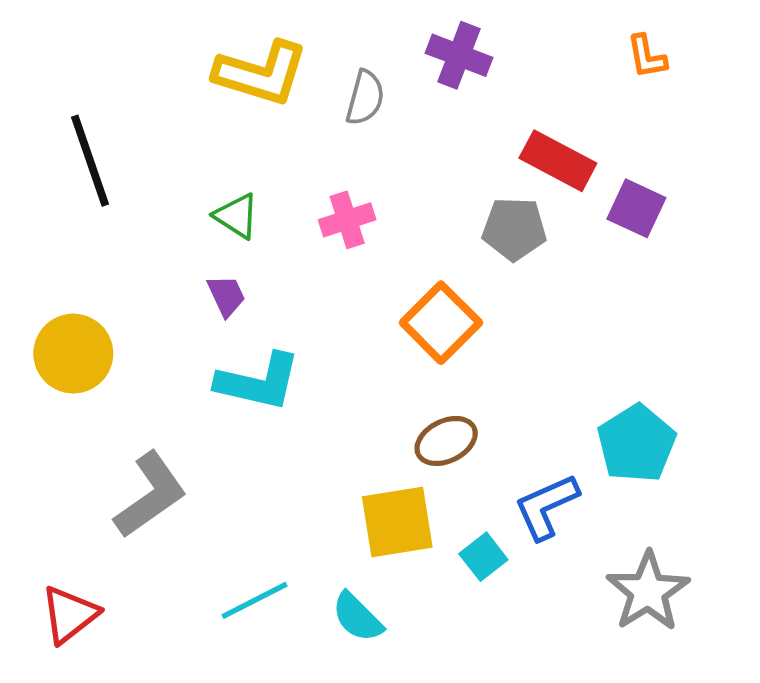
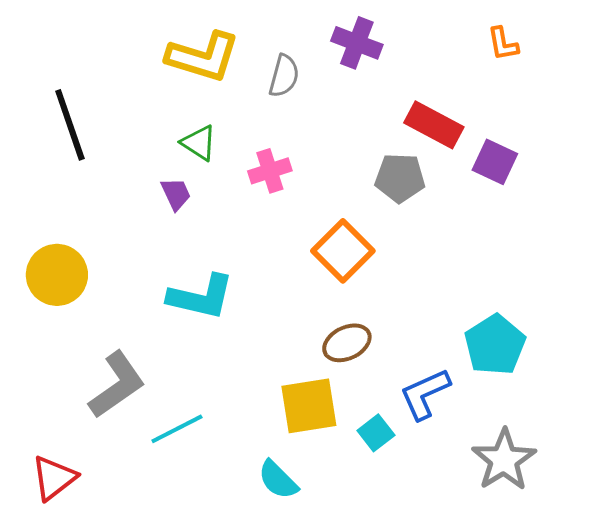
green triangle: (237, 216) -> (199, 143), moved
purple trapezoid: (226, 296) -> (176, 194), moved
cyan line: (255, 600) -> (177, 429), moved

